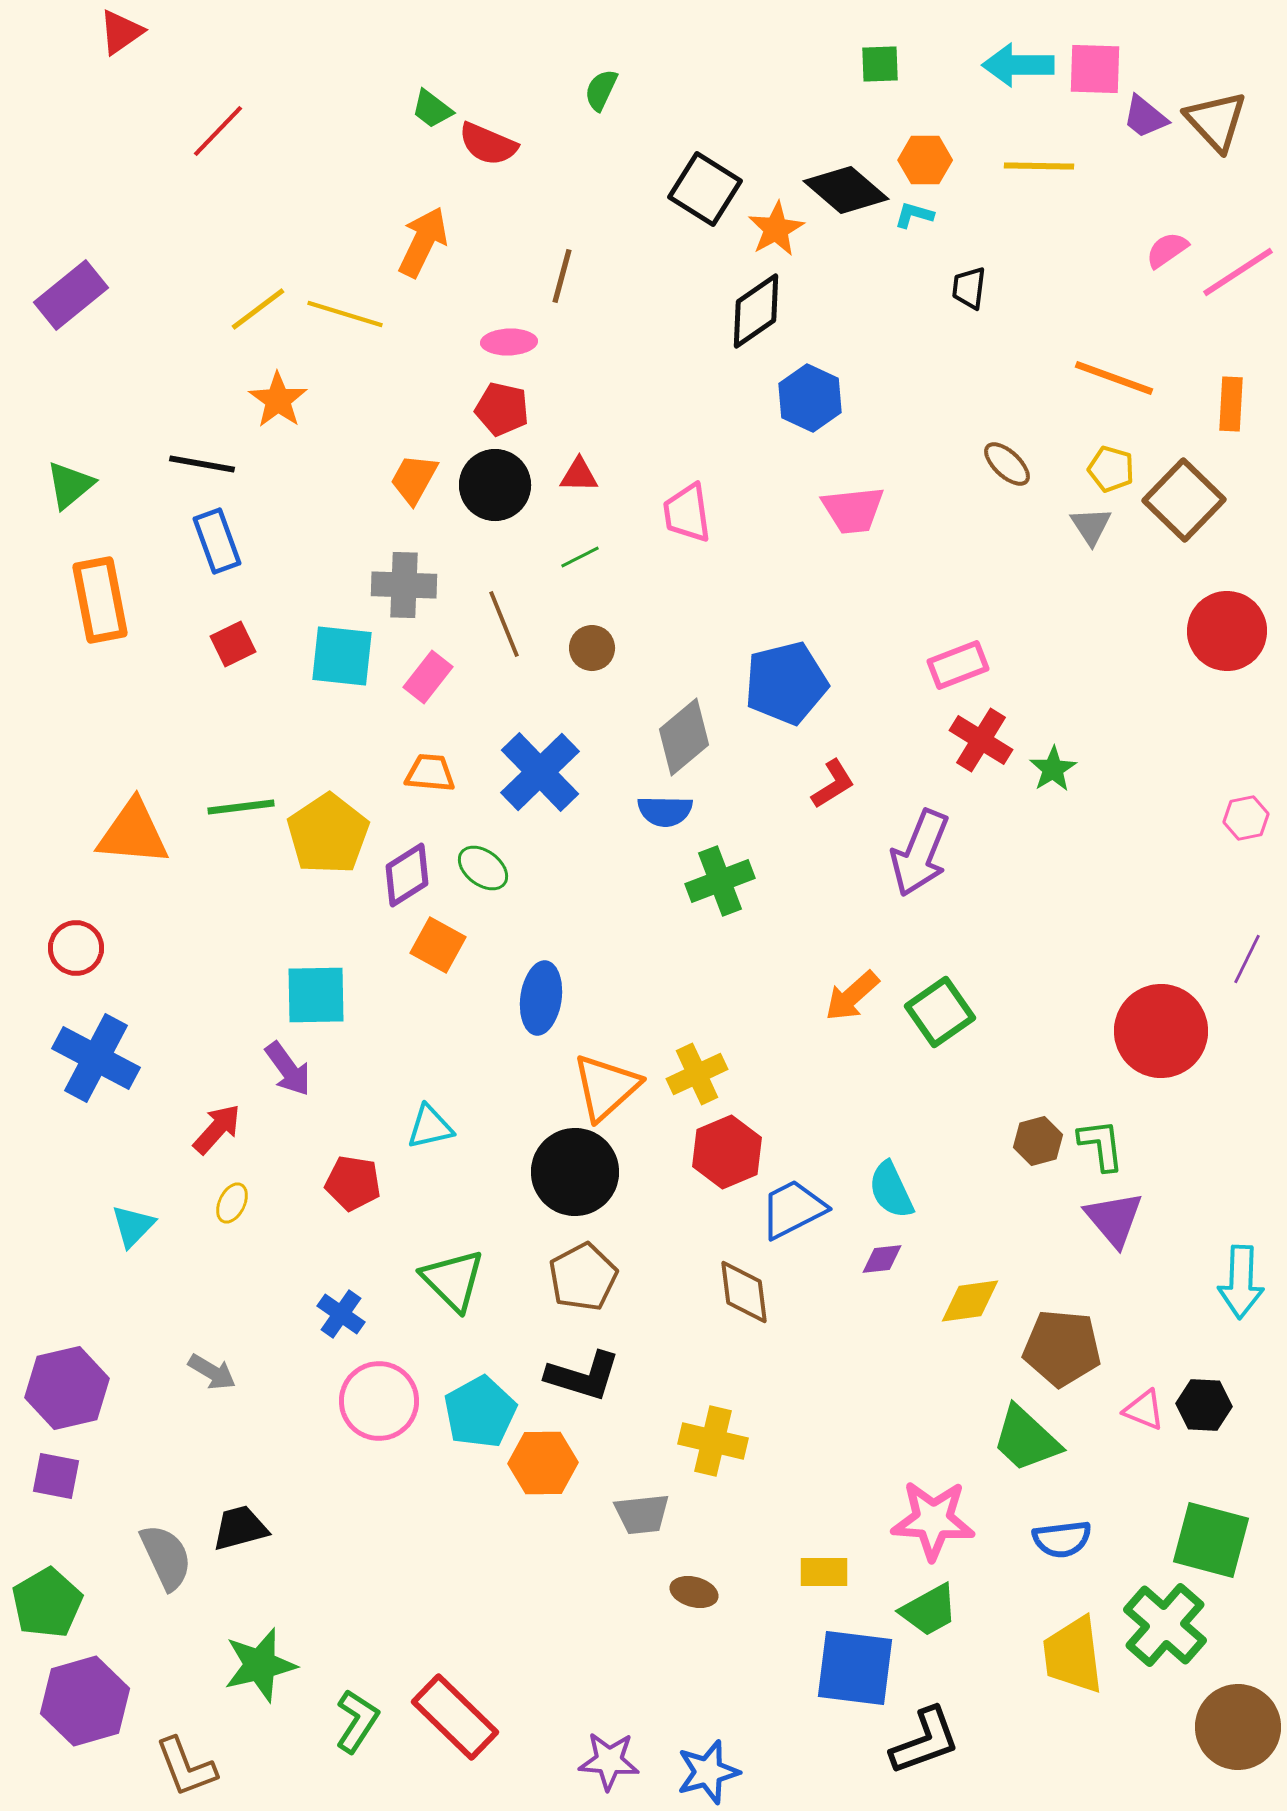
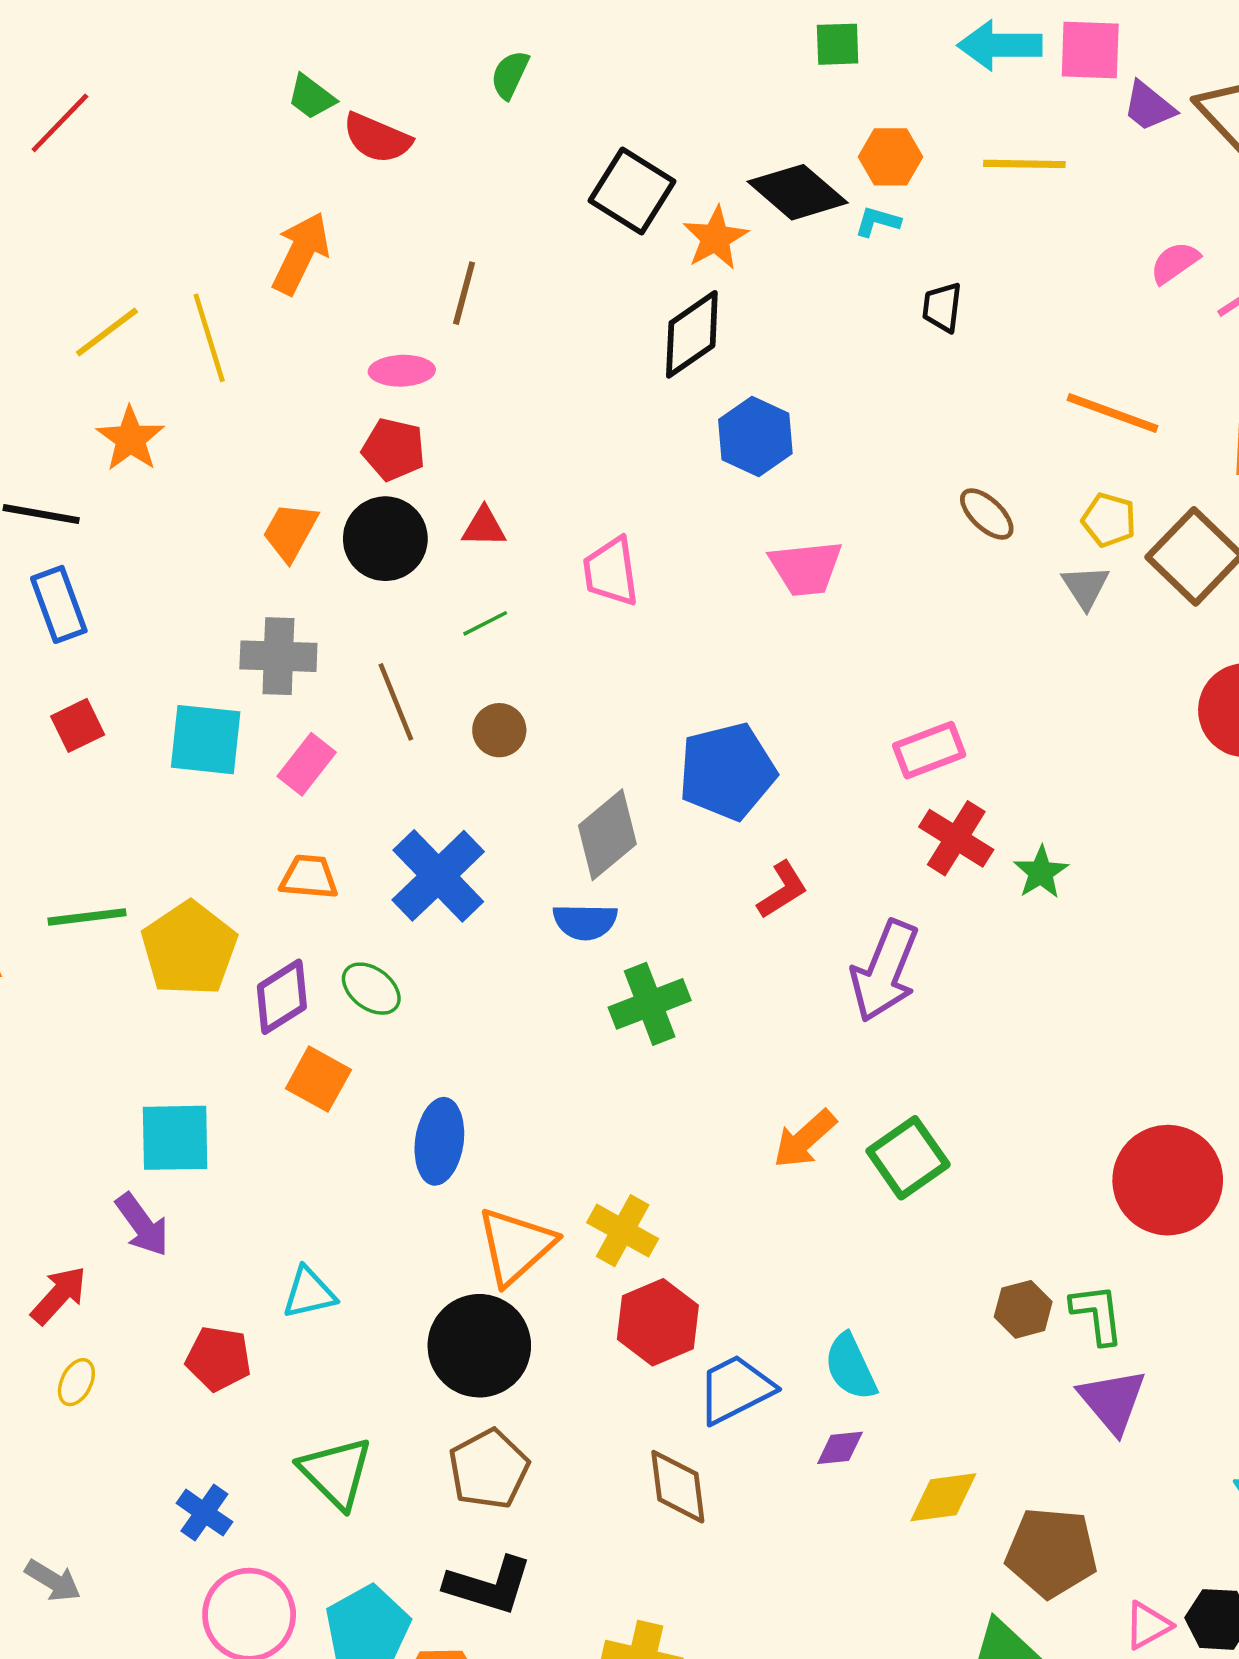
yellow line: (345, 314) -> (209, 338), turned 56
yellow cross: (697, 1074) -> (623, 1231), turned -36
pink triangle: (1144, 1410) -> (1148, 1625), turned -51

